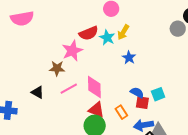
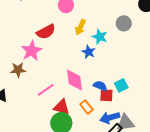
gray circle: (178, 29) -> (124, 23), moved
cyan star: (107, 38) -> (100, 37), moved
pink diamond: (94, 87) -> (74, 80), moved
pink line: (69, 89) -> (46, 90), moved

